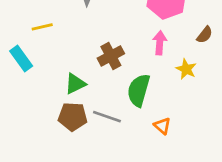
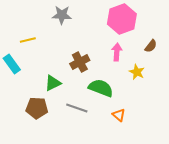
green semicircle: (139, 90) -> (101, 88), turned 95
brown pentagon: (73, 117) -> (37, 108), moved

